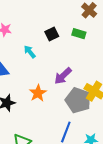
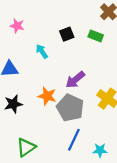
orange star: (38, 93) -> (47, 96), turned -30
gray pentagon: (78, 100) -> (70, 108), moved

